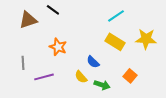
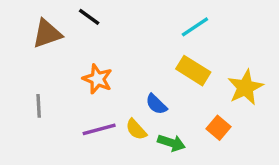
yellow star: (146, 39) -> (245, 87), moved, turned -30
purple line: (44, 77) -> (99, 129), moved

